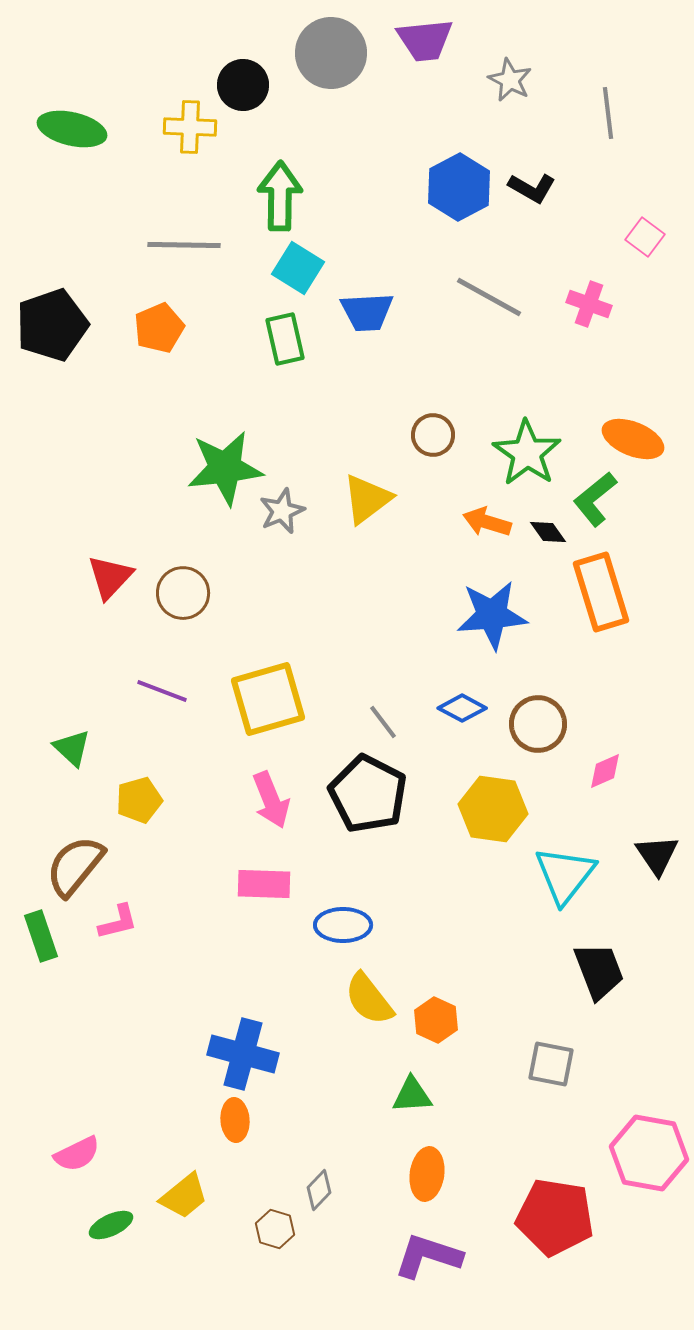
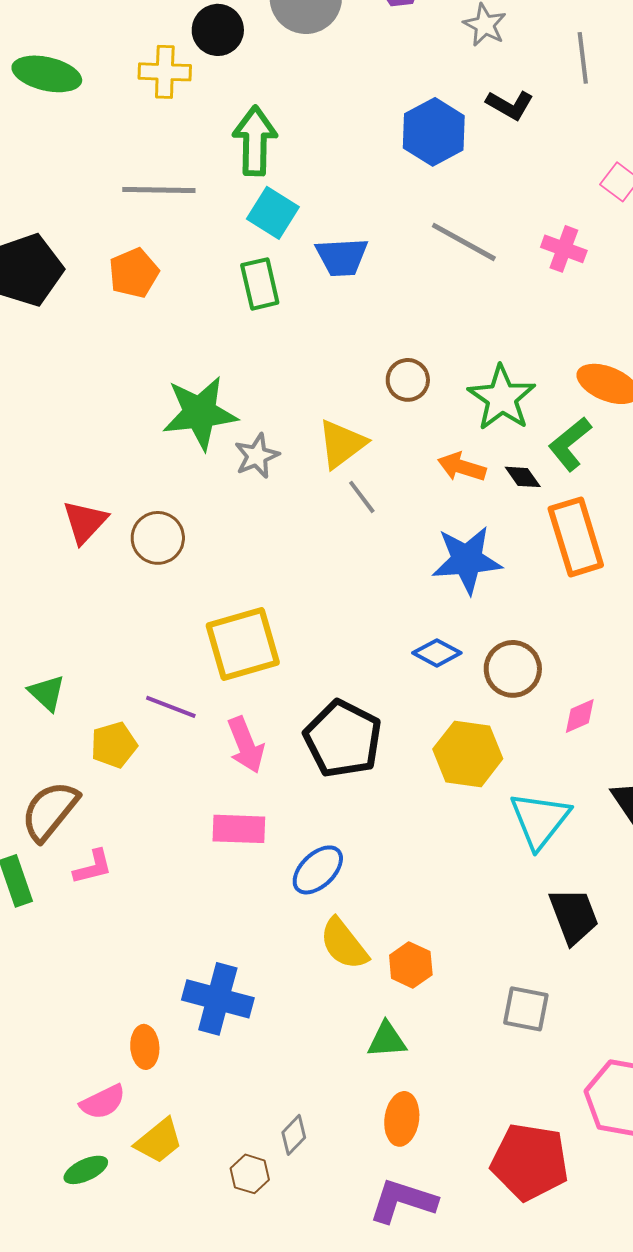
black L-shape: (532, 188) -> (510, 105), moved
purple line: (162, 691) -> (171, 707), moved
gray line: (383, 722) -> (362, 497), moved
blue ellipse: (343, 925) -> (318, 870), turned -44
orange ellipse: (235, 1120) -> (145, 1047), moved
pink semicircle: (77, 1154) -> (103, 1102), moved

